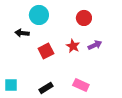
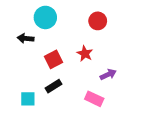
purple arrow: (95, 45) -> (108, 74), moved
cyan square: (11, 85) -> (28, 99), moved
black rectangle: (46, 88) -> (54, 86), moved

